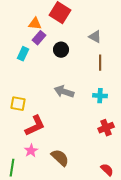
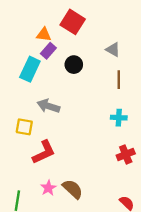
cyan rectangle: (23, 54) -> (30, 69), size x1.5
gray arrow: (64, 92) -> (48, 106), moved
pink star: (31, 151) -> (48, 188), moved

